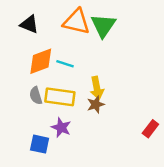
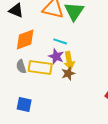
cyan line: (65, 64) -> (60, 41), moved
purple star: (61, 127) -> (56, 56), moved

